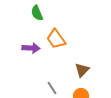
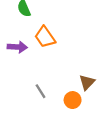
brown triangle: (82, 70) -> (87, 82), moved

